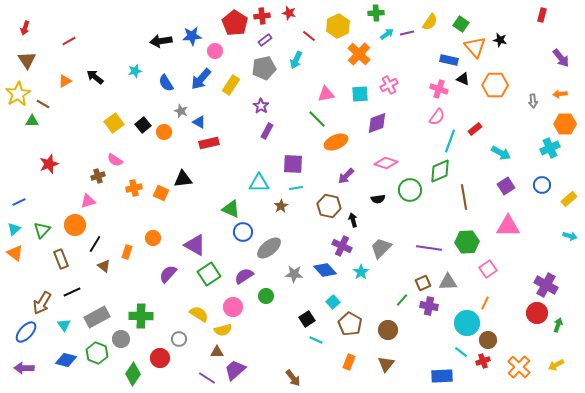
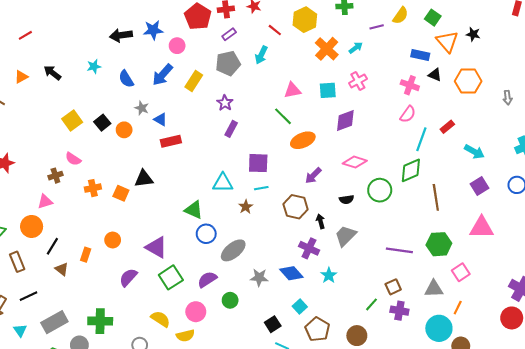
cyan arrow: (387, 34) -> (356, 48), moved
gray trapezoid: (381, 248) -> (345, 236), moved
gray triangle: (448, 282) -> (434, 289), moved

